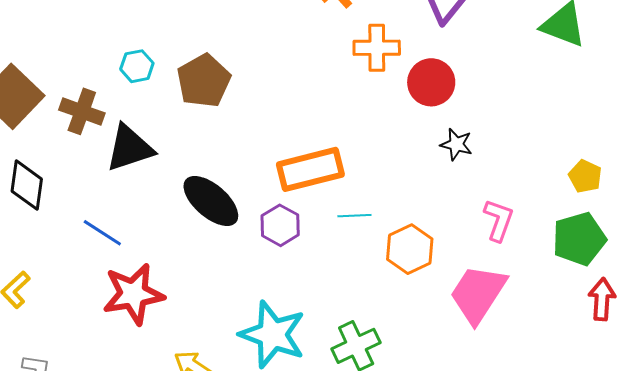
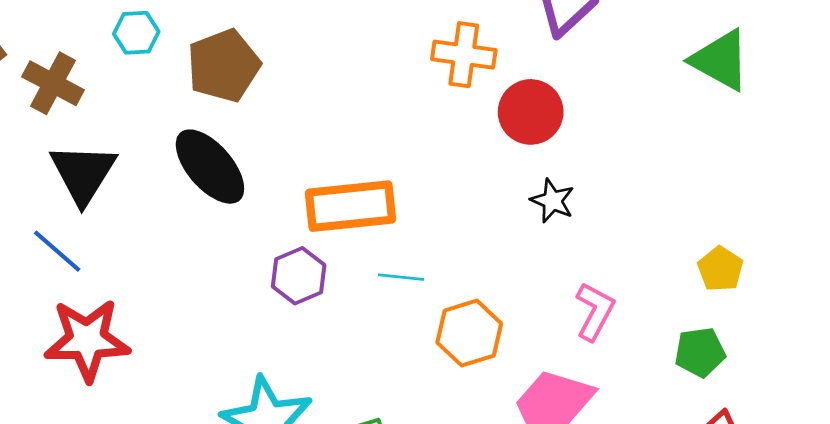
black triangle: (130, 148) -> (83, 173), moved, turned -48
black ellipse: (211, 201) -> (210, 167), moved
green pentagon: (579, 239) -> (700, 352), size x0.7

